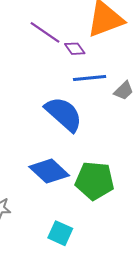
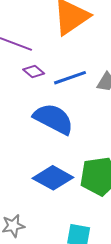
purple diamond: (75, 49) -> (34, 72), moved

